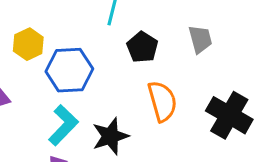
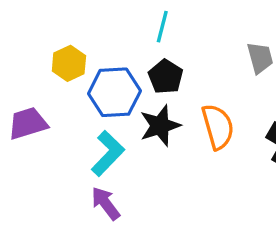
black pentagon: (142, 47) -> (166, 77), moved
black star: (110, 136) -> (160, 126), moved

